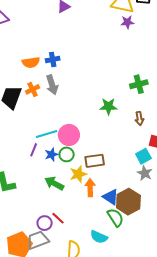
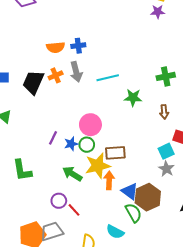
cyan line: (47, 134) -> (108, 78), moved
yellow star: (78, 174) -> (98, 166), size x1.4
purple circle: (45, 223) -> (59, 201), moved

